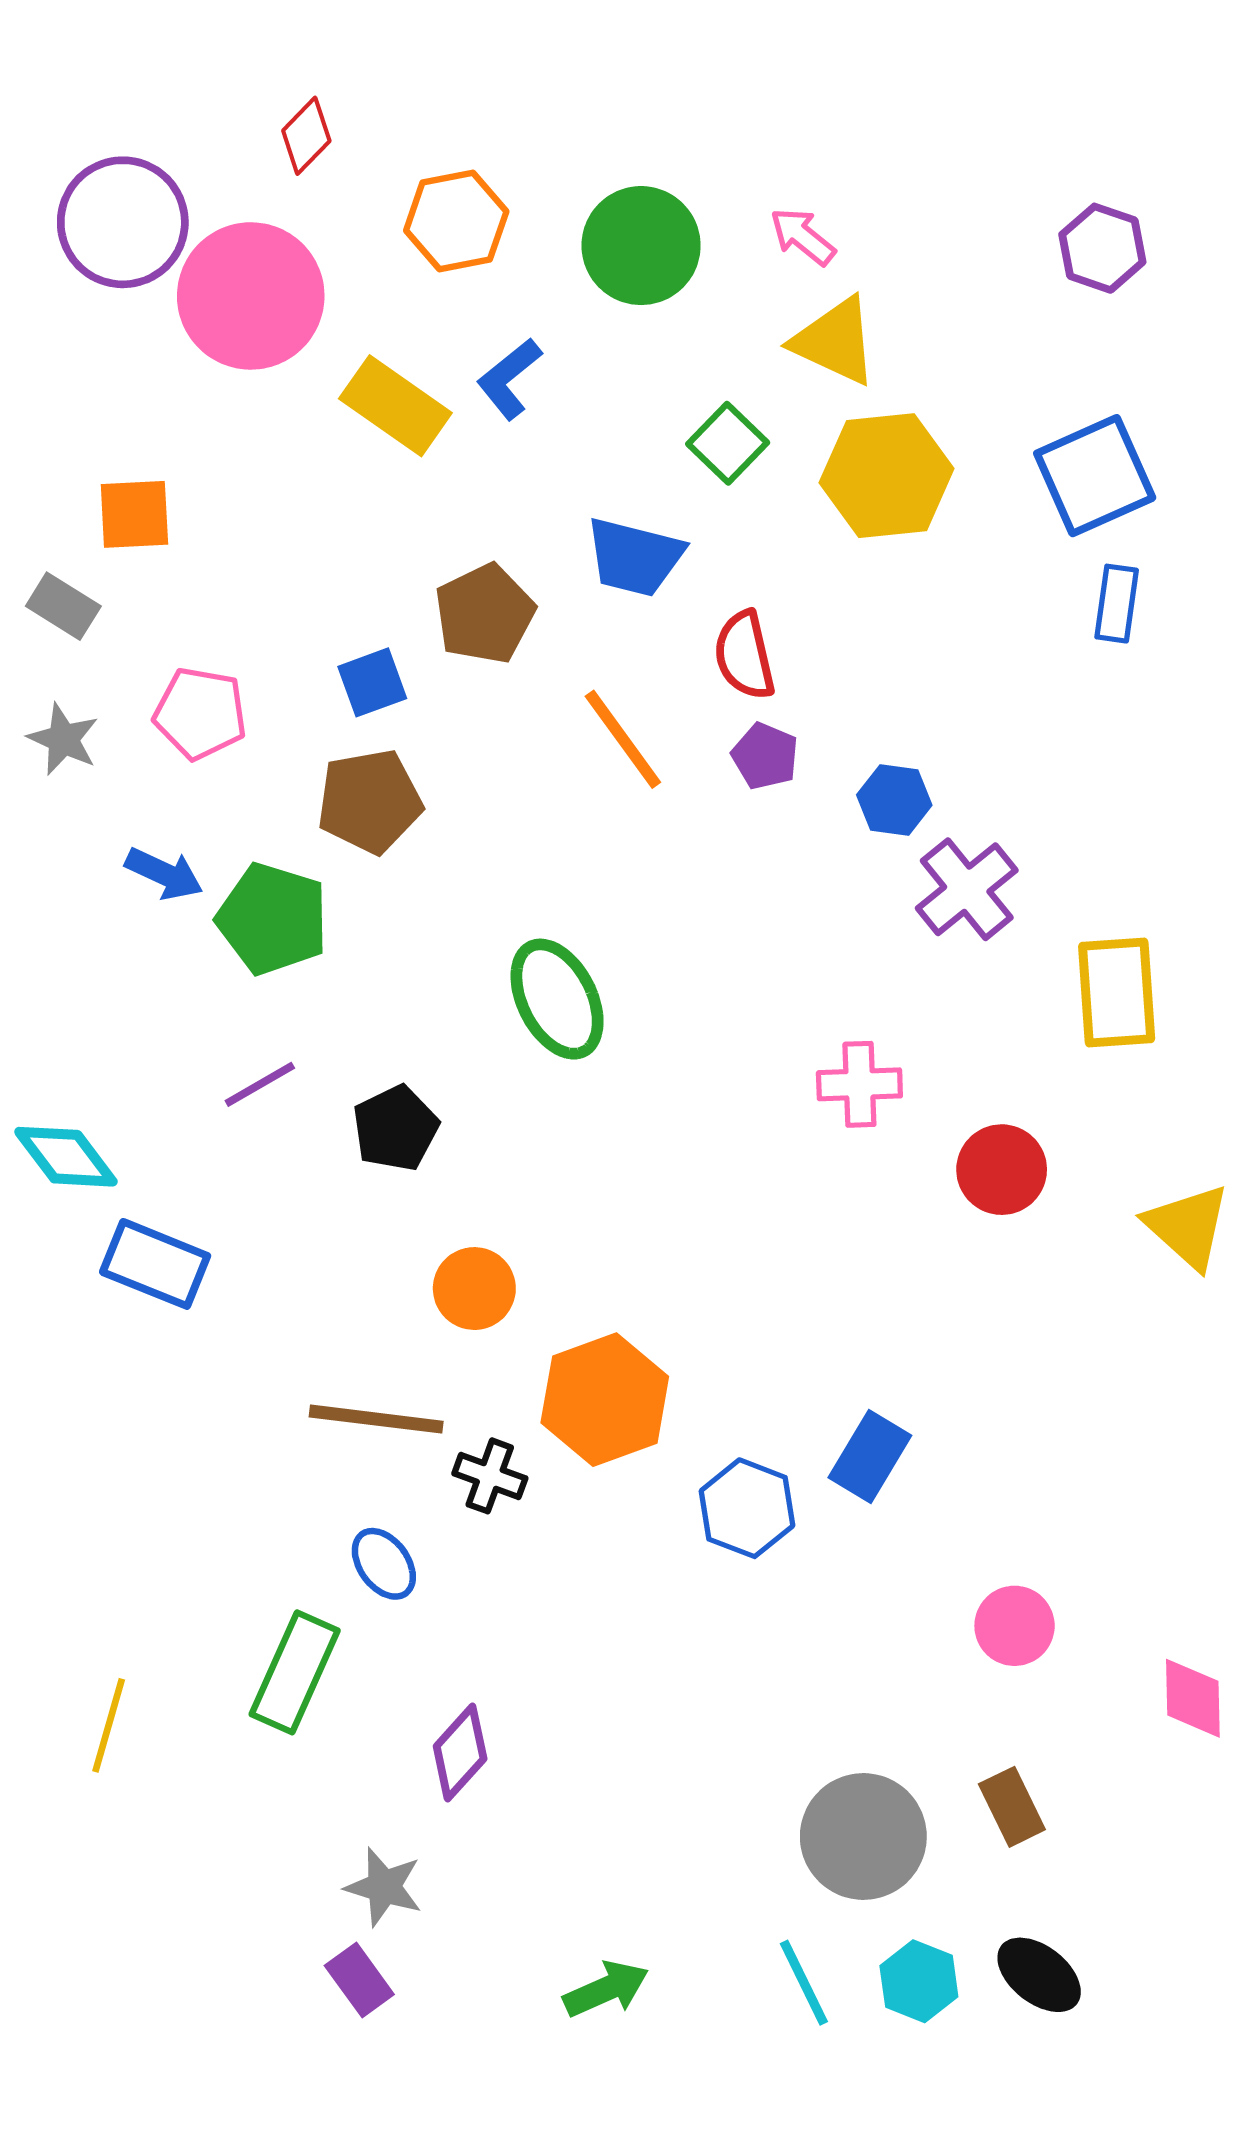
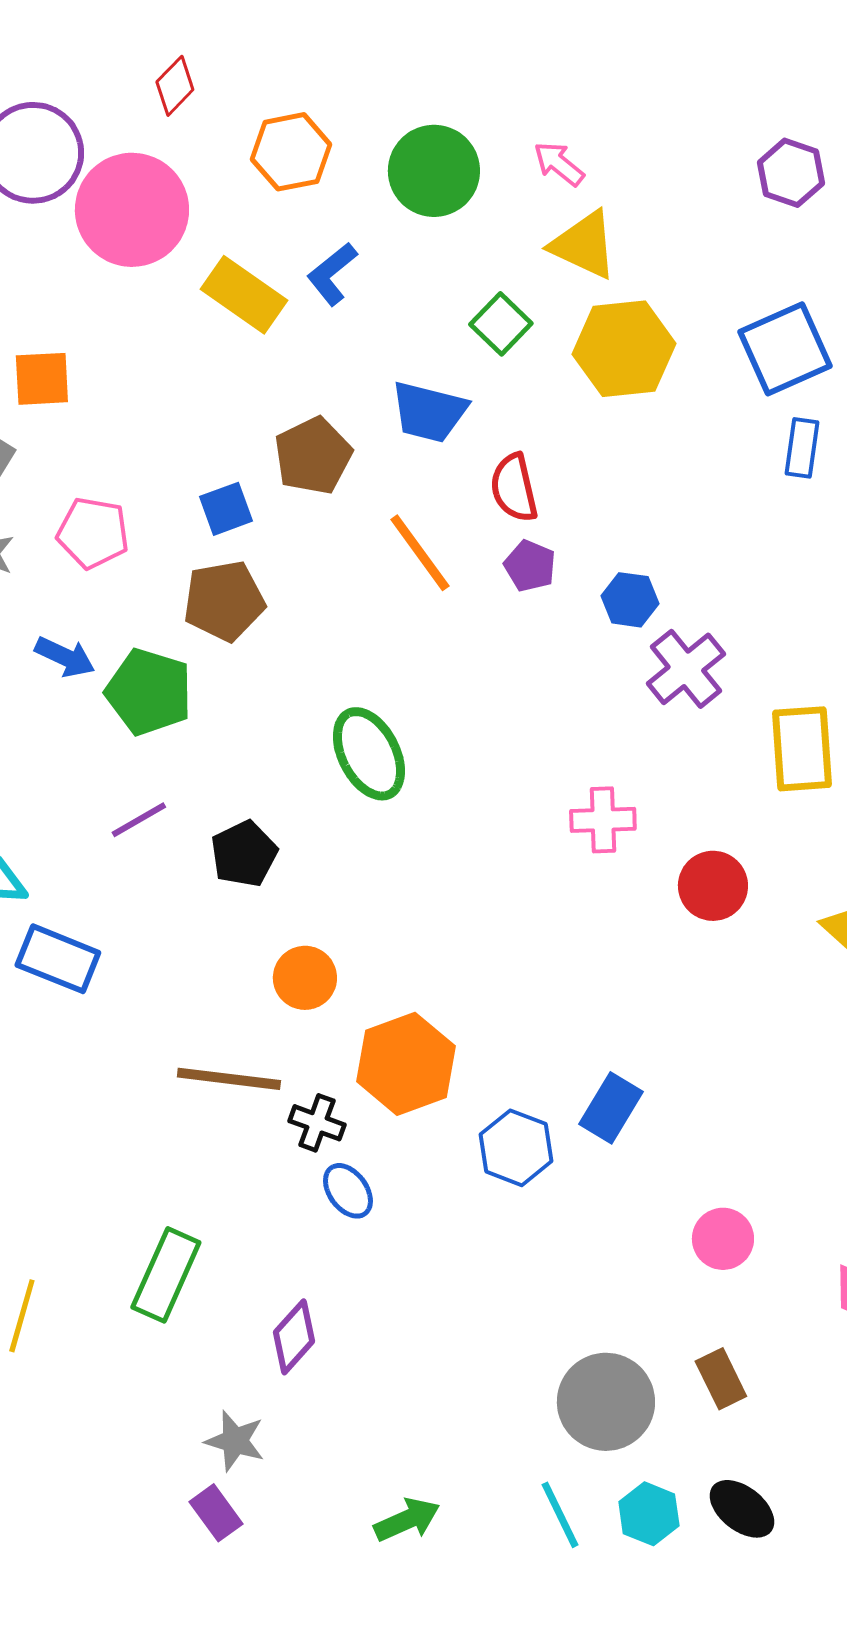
blue ellipse: (384, 1564) -> (348, 1191), moved

